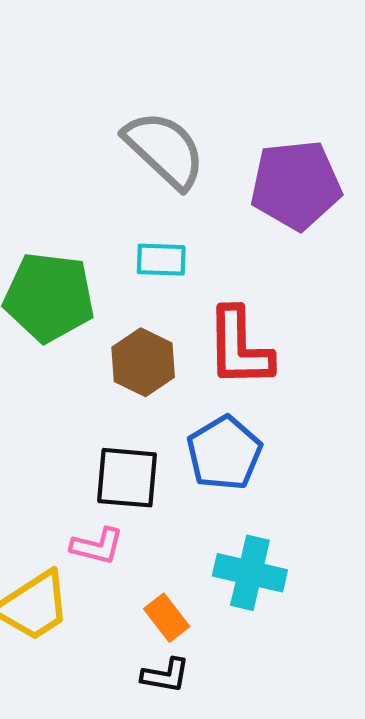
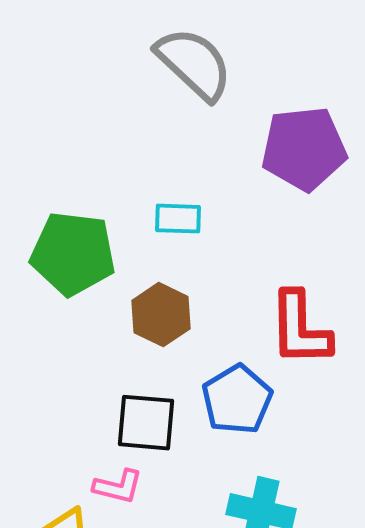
gray semicircle: (164, 150) -> (194, 64), moved
red L-shape: (239, 347) -> (300, 329), moved

